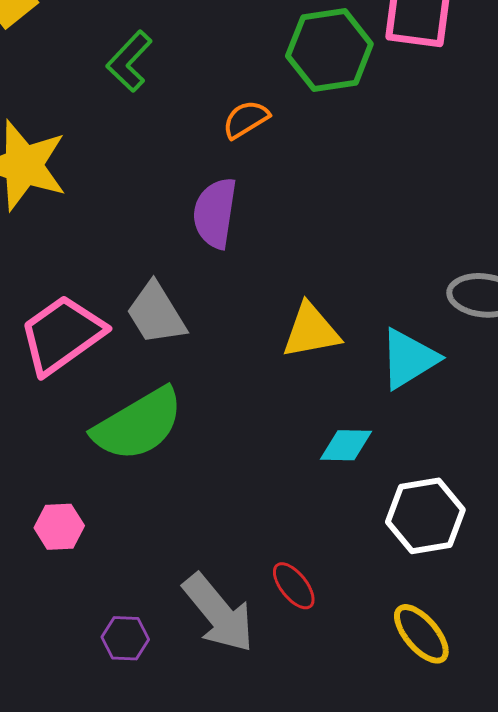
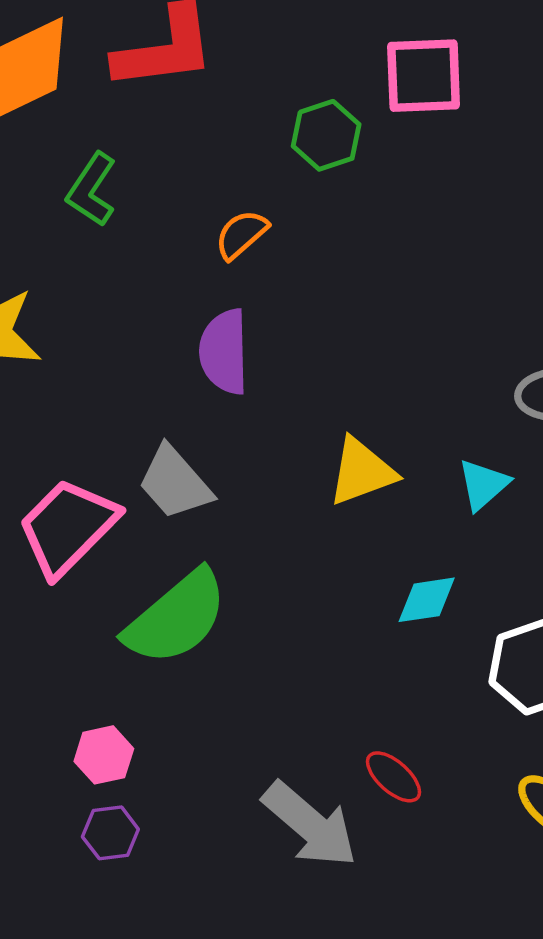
green hexagon: (329, 50) -> (326, 135), size x0.7
cyan triangle: (409, 359) -> (483, 485), size x0.7
purple hexagon: (125, 638) -> (110, 833), moved

